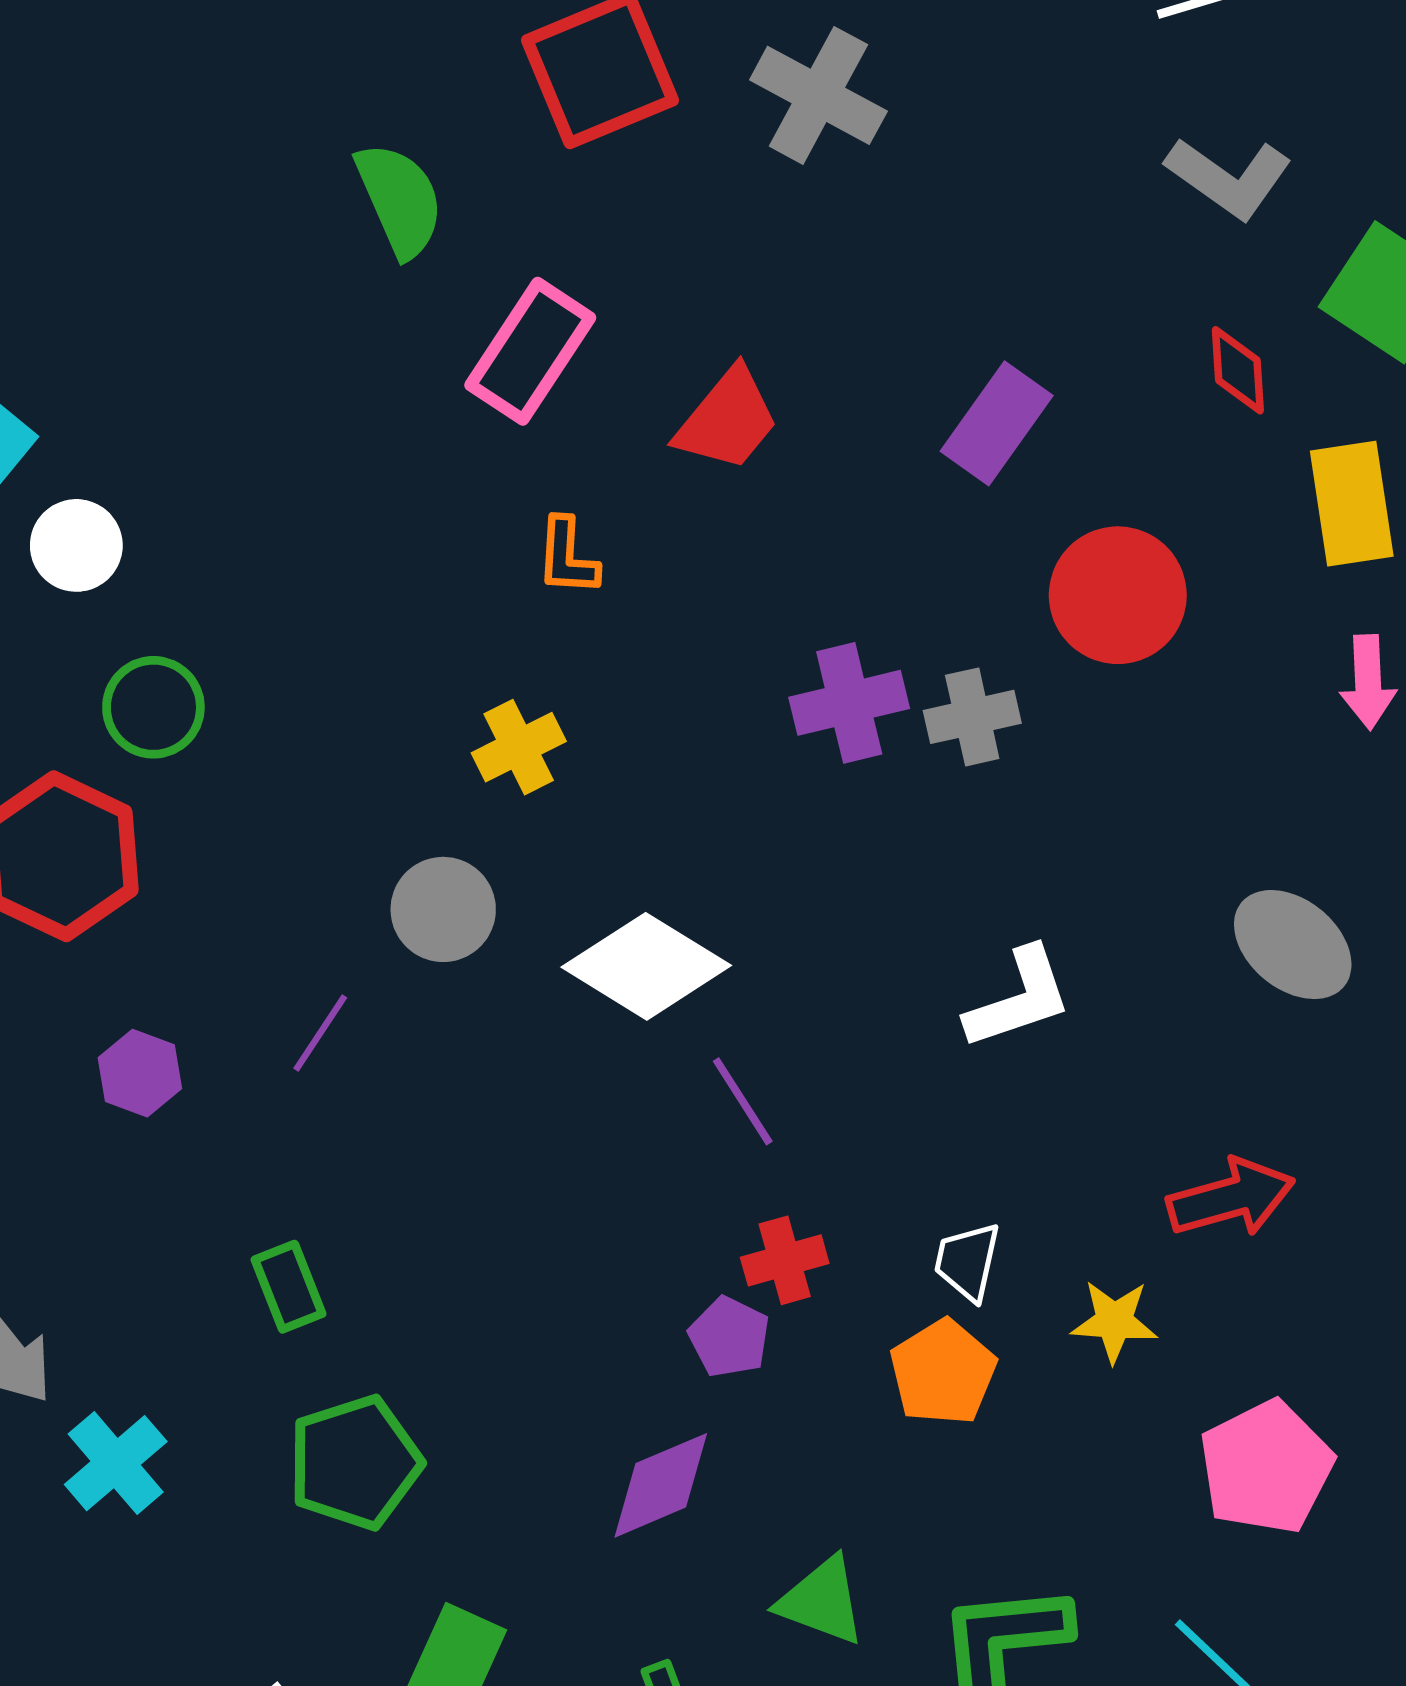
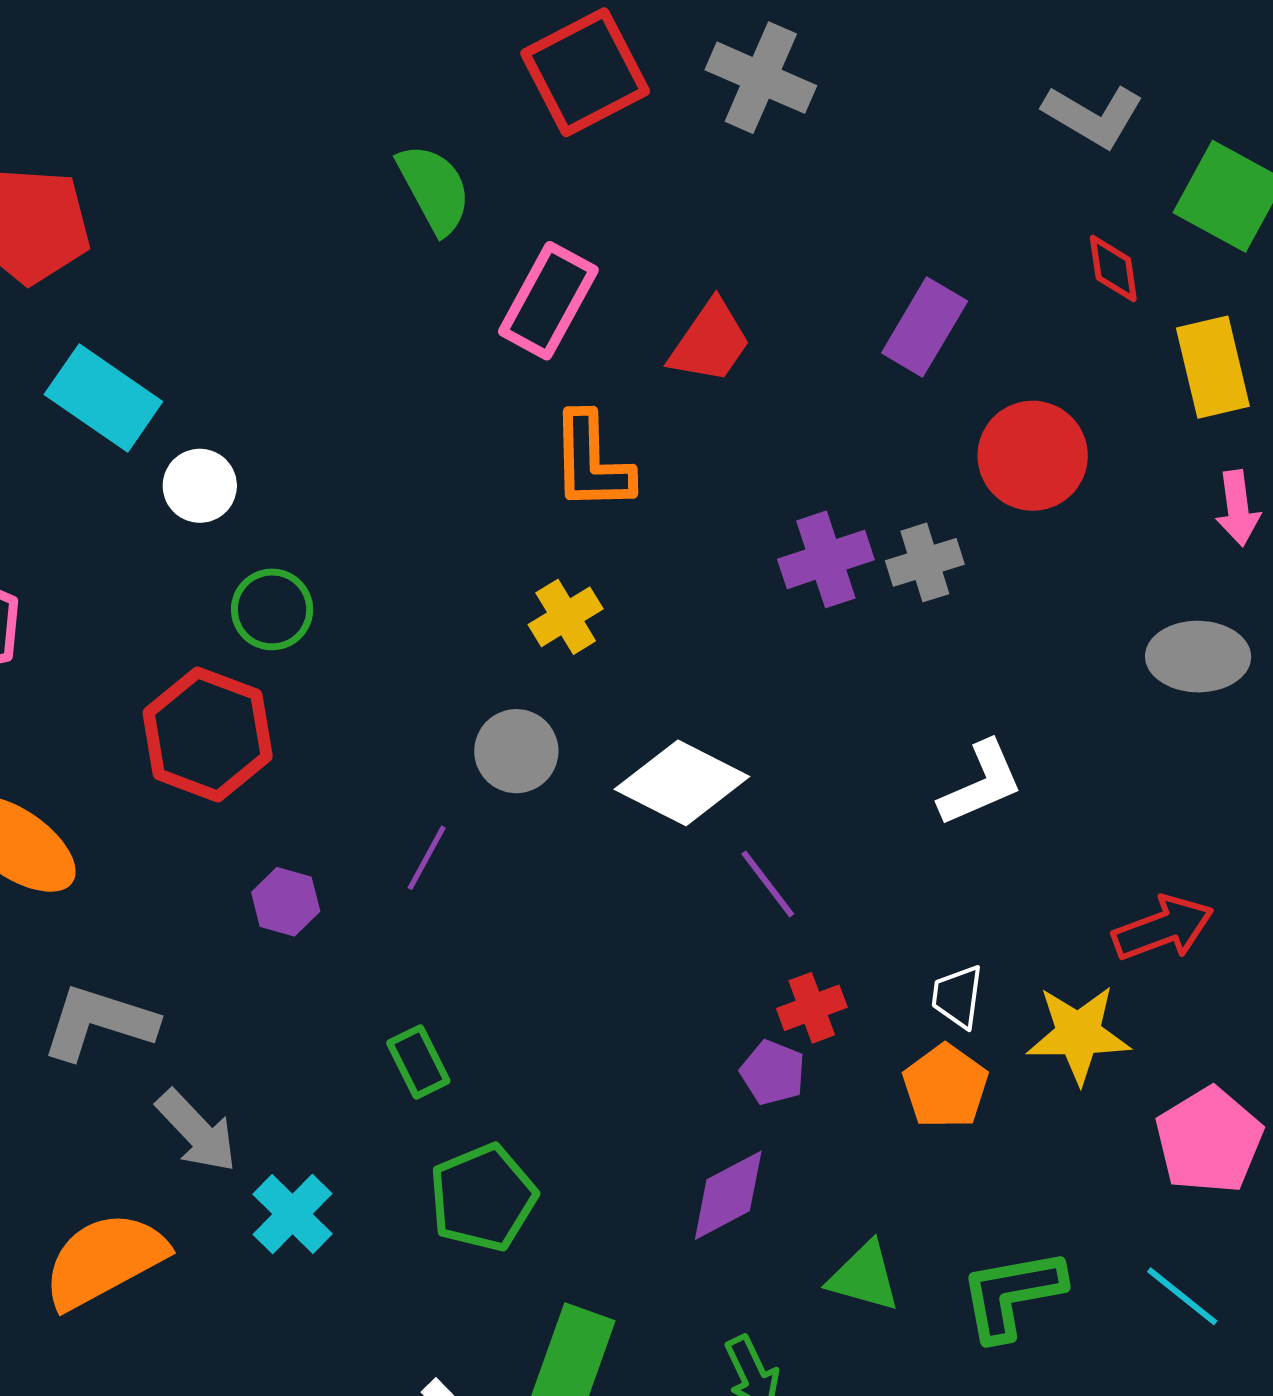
orange L-shape: (567, 557) -> (592, 462), size x1.6
gray ellipse: (1293, 945) -> (1198, 657), moved, turned -34
yellow star: (1114, 1321) -> (1078, 1034), size x1.5

